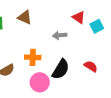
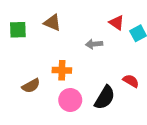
black semicircle: (61, 69) -> (105, 98), moved

